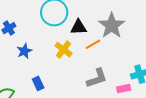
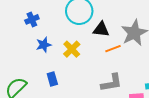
yellow cross: (64, 50) -> (72, 49), moved

